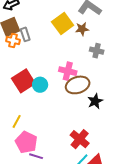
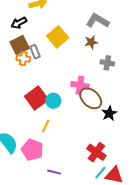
yellow square: (63, 24) -> (58, 37), moved
brown ellipse: (78, 85) -> (91, 98), turned 65
yellow line: (17, 121) -> (46, 126), moved
pink pentagon: (26, 142) -> (32, 150), moved

